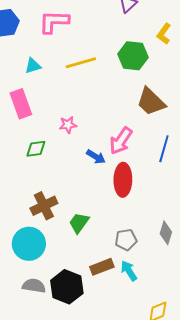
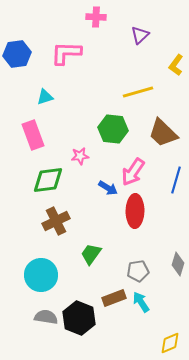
green hexagon: (133, 56) -> (113, 129), moved
yellow line: (81, 63) -> (138, 92), moved
green diamond: (36, 149) -> (48, 180), size x1.5
brown cross: (44, 206) -> (56, 221), moved

